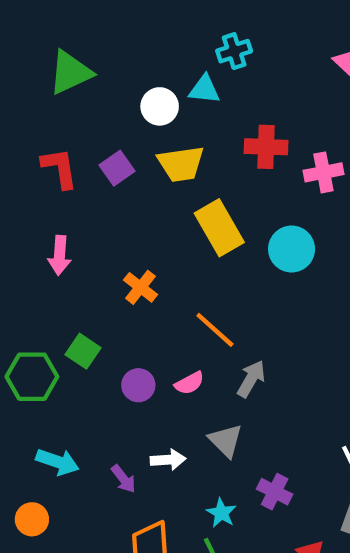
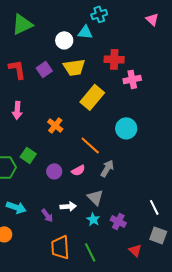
pink cross: (323, 172) -> (132, 79), moved
yellow rectangle: (219, 228) -> (92, 97), turned 70
cyan circle: (292, 249) -> (126, 128), moved
cyan star: (221, 513) -> (93, 219), moved

